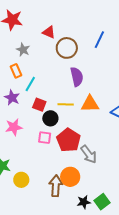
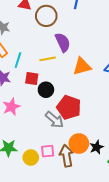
yellow line: (66, 104) -> (48, 59), moved
pink square: (45, 138) -> (48, 151), moved
gray arrow: (89, 154) -> (54, 120), moved
black star: (84, 202) -> (97, 147), moved

